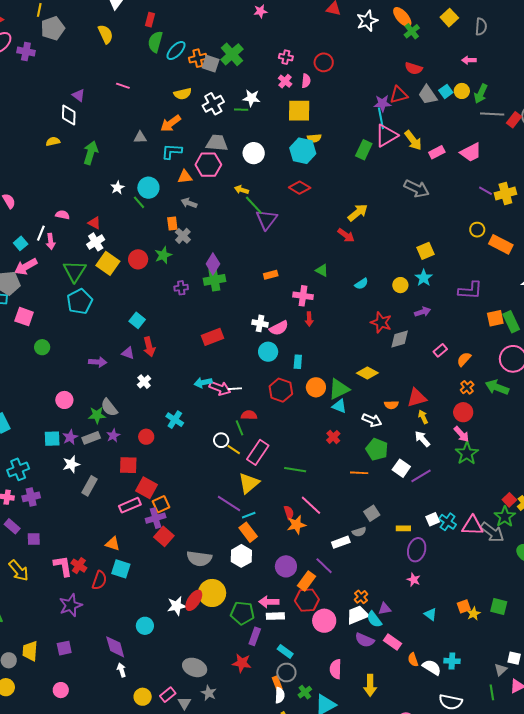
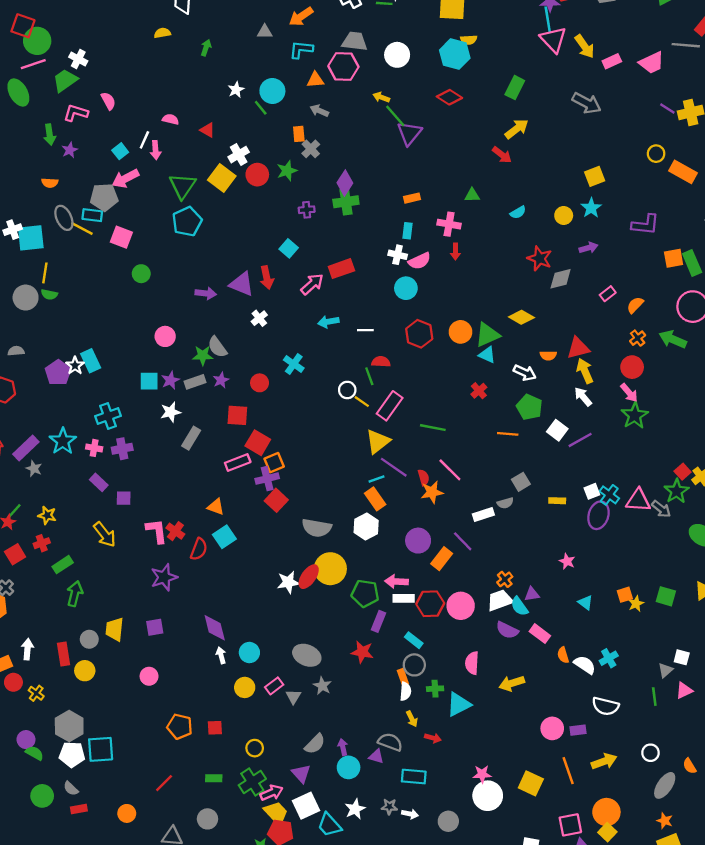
gray line: (492, 114) -> (686, 45), moved
pink triangle: (386, 136) -> (553, 40), turned -45
green rectangle: (364, 150) -> (515, 88), moved
green arrow: (91, 153) -> (206, 48), size x0.6
white cross: (96, 242) -> (239, 155), moved
green triangle: (322, 270) -> (472, 195), turned -32
cyan square: (137, 320) -> (289, 248), moved
purple triangle: (128, 353) -> (242, 284), size x1.6
cyan rectangle: (298, 362) -> (407, 231), moved
pink arrow: (220, 388) -> (312, 284), moved, turned -65
yellow arrow: (423, 417) -> (585, 371), size x1.5
purple line: (229, 503) -> (394, 467), moved
gray arrow: (492, 532) -> (661, 509), size x0.7
purple ellipse: (417, 550) -> (598, 515), moved
cyan square: (121, 569) -> (224, 537), turned 36
red hexagon: (307, 600) -> (430, 604), moved
cyan circle: (145, 626) -> (249, 653), moved
cyan cross: (452, 661) -> (609, 658), turned -35
yellow arrow: (370, 685) -> (512, 683), turned 70
green cross: (305, 692) -> (435, 689), turned 32

